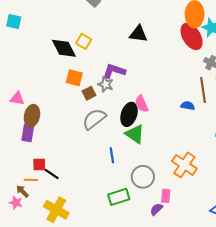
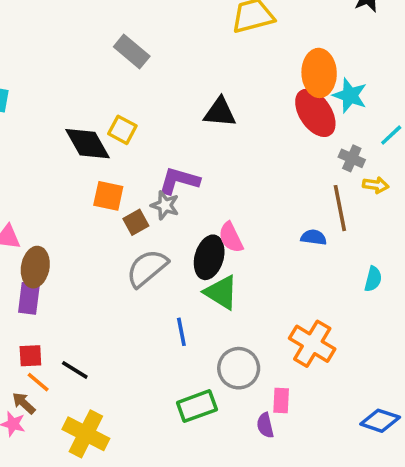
red square: (39, 165) -> (30, 356), moved
orange line: (31, 180) -> (38, 382), turned 40
purple semicircle: (156, 209) -> (265, 425), turned -56

